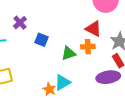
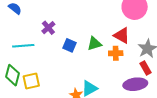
green triangle: (69, 53) -> (94, 44), moved

